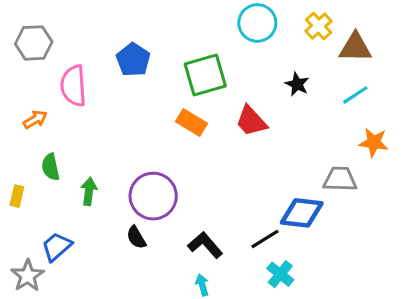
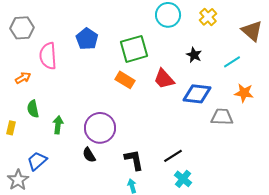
brown triangle: (355, 47) -> (252, 31), moved, turned 40
blue diamond: (302, 213) -> (197, 94), moved
black L-shape: (205, 245) -> (134, 160), turned 30

